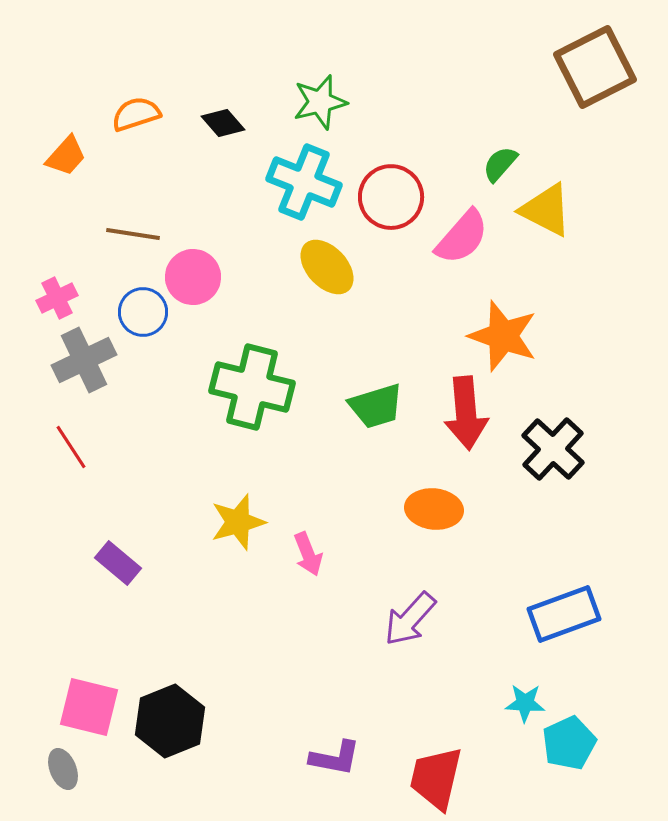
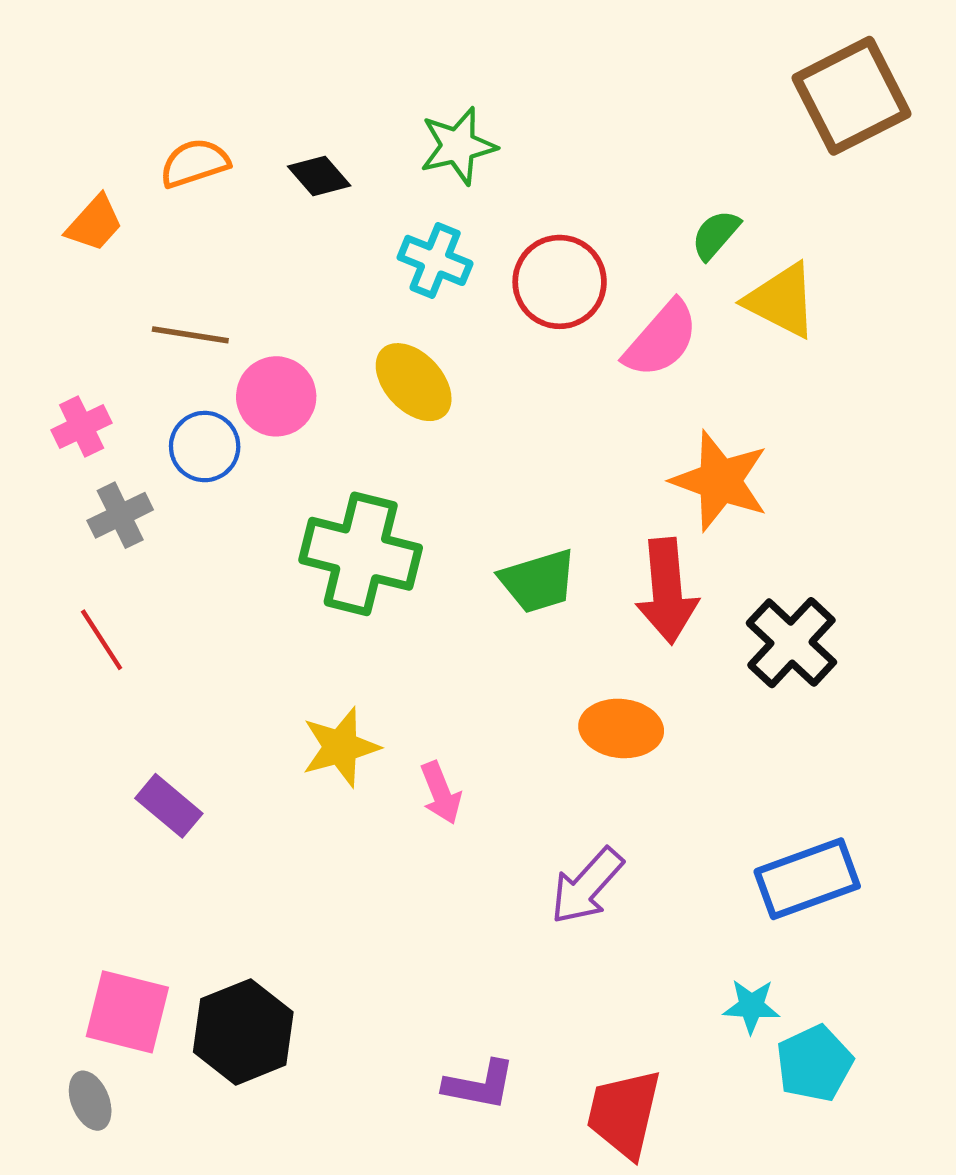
cyan cross: (304, 182) -> (435, 260), size x0.7
yellow ellipse: (327, 267) -> (414, 382), moved
gray cross: (84, 360) -> (120, 515), size x0.7

